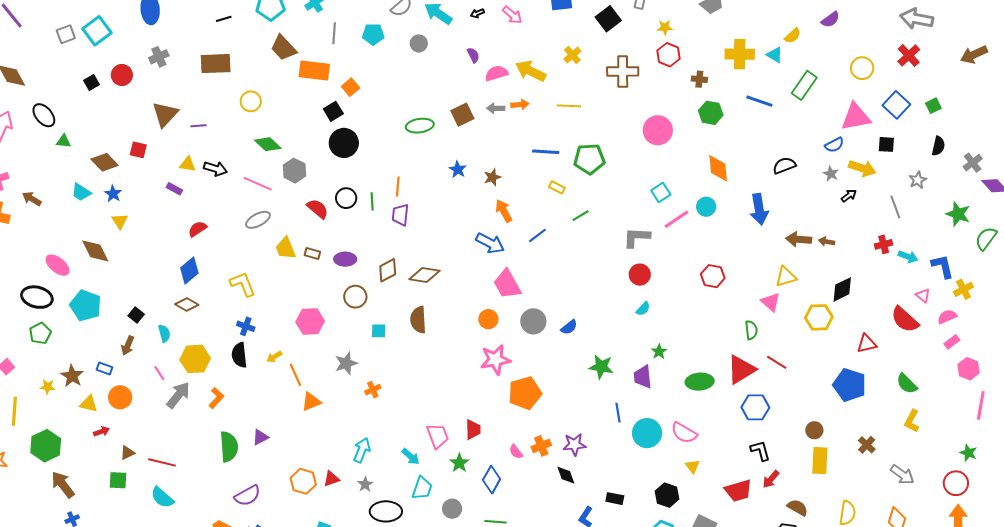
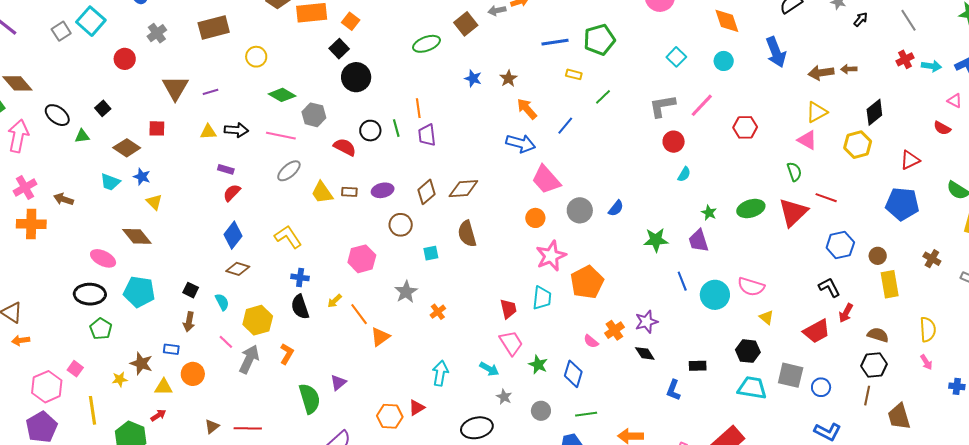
black square: (91, 83) -> (103, 108), moved
purple rectangle: (174, 189) -> (226, 169), moved
pink line: (676, 219) -> (702, 105), moved
red semicircle: (905, 320) -> (942, 128), size x0.6
green ellipse: (700, 382) -> (751, 209), moved
blue hexagon: (755, 407) -> (840, 245), moved
red trapezoid: (473, 430) -> (508, 309), moved
red arrow: (101, 431) -> (158, 415), moved
gray star: (365, 484) -> (504, 397), moved
cyan trapezoid: (422, 488) -> (542, 298), moved

